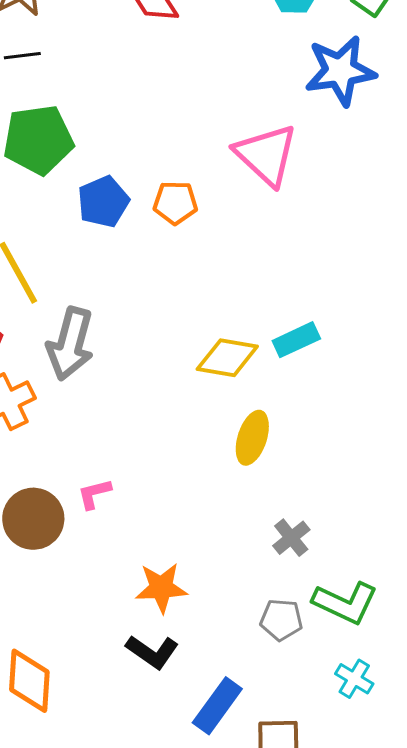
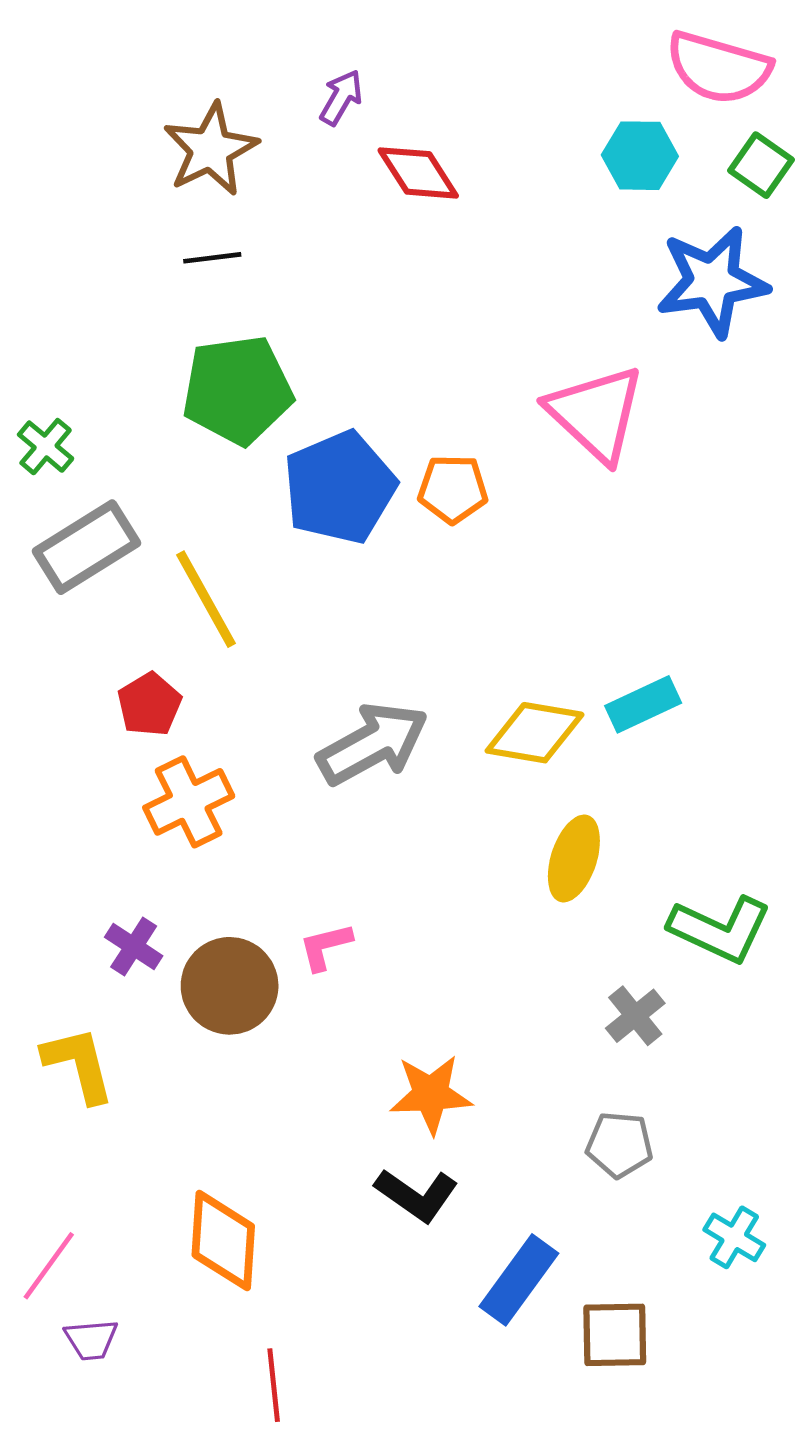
blue pentagon: (103, 202) -> (340, 487), size x1.4
gray arrow: (70, 344) -> (373, 744), moved, turned -134
green L-shape: (345, 603) -> (720, 929), moved

